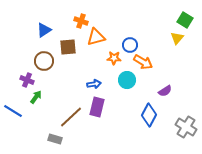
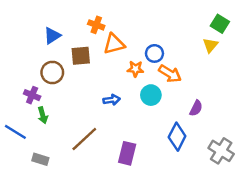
purple semicircle: (165, 91) -> (196, 108), turned -32
green arrow: (36, 97) -> (43, 115), turned 128
purple rectangle: (97, 107) -> (127, 153), moved
gray rectangle: (55, 139) -> (40, 159), moved

